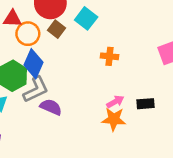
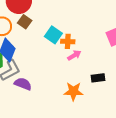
cyan square: (86, 18) -> (53, 35), moved
pink arrow: (115, 102) -> (74, 55), moved

